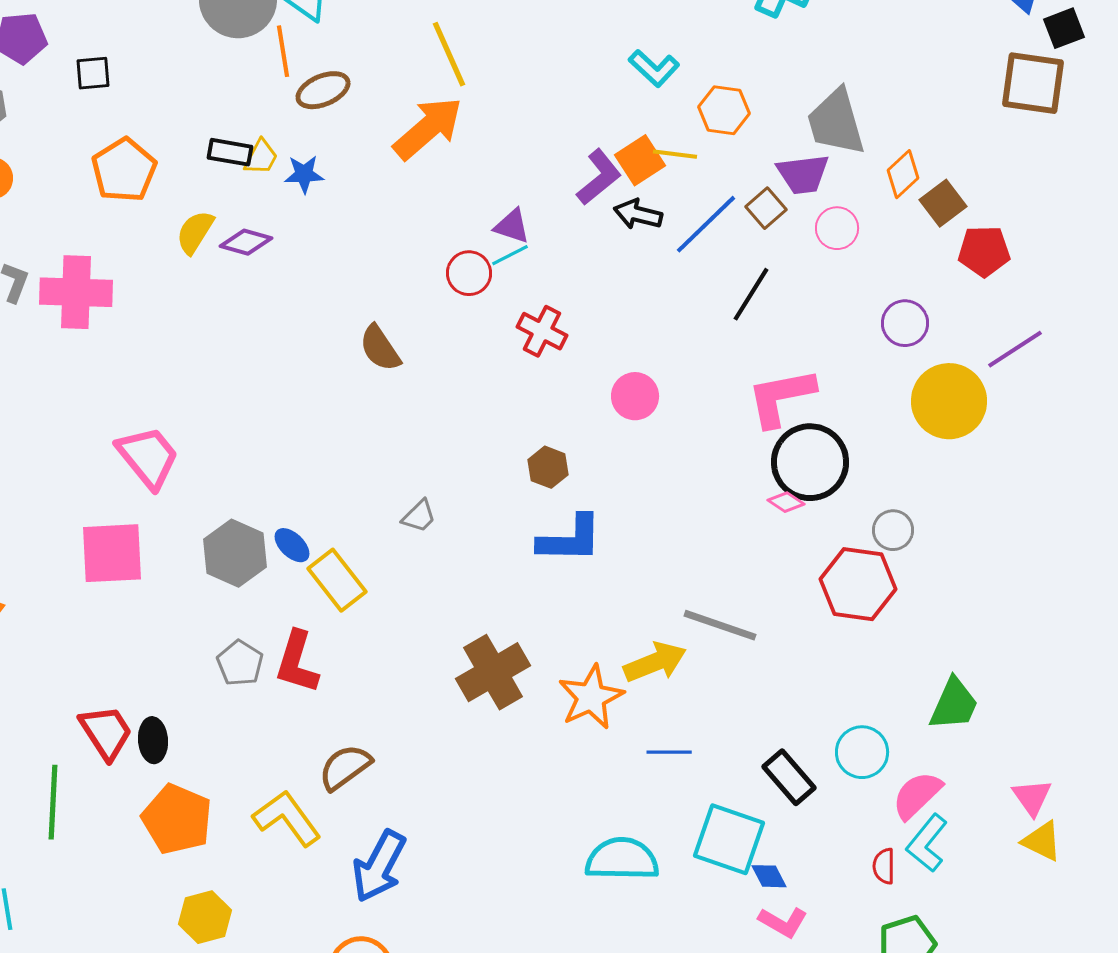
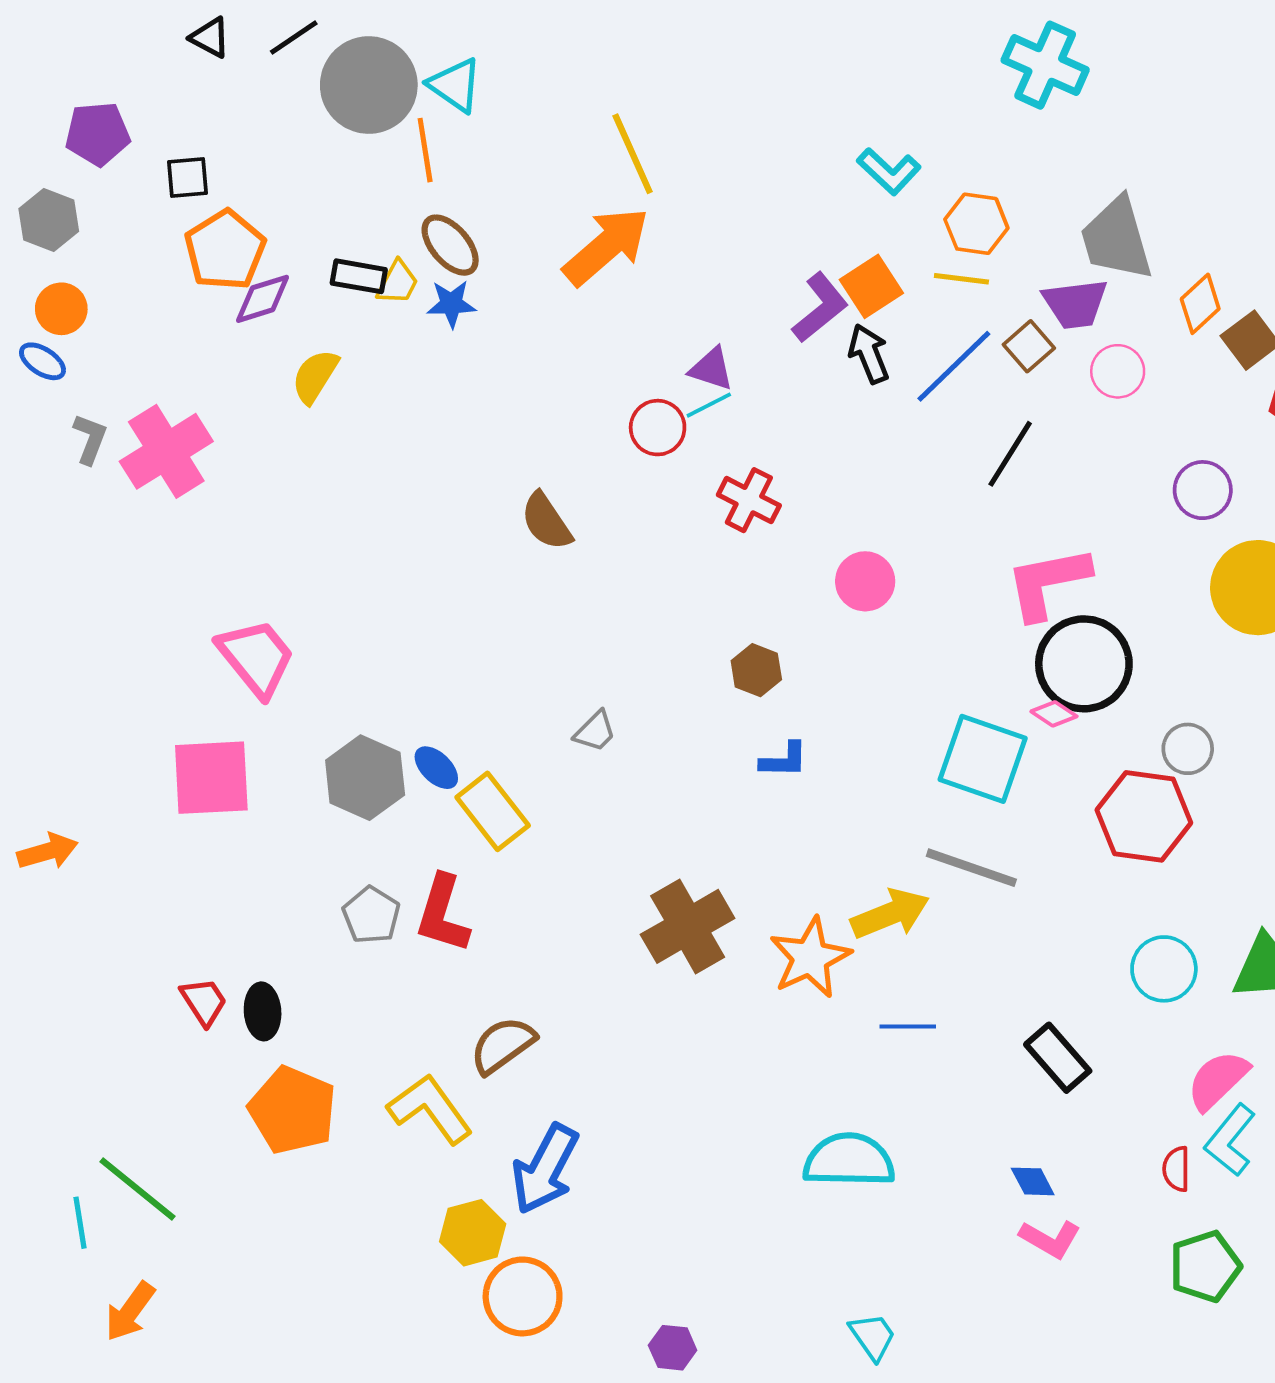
brown ellipse: (323, 90) -> (450, 245), moved, turned 72
yellow line: (675, 154) -> (961, 279), moved
orange pentagon: (124, 170) -> (225, 250), moved
black arrow: (638, 214) -> (869, 354), turned 54
purple diamond: (246, 242) -> (263, 299), moved, turned -33
pink cross: (76, 292) -> (166, 451), turned -34
blue L-shape: (570, 539) -> (784, 760), size x0.6
red trapezoid: (106, 732) -> (204, 1001), size x0.7
cyan circle: (862, 752) -> (1164, 969), moved
green line: (53, 802) -> (138, 1189), moved, turned -54
cyan square: (729, 839) -> (983, 759), moved
yellow hexagon: (205, 917) -> (473, 1233), moved

